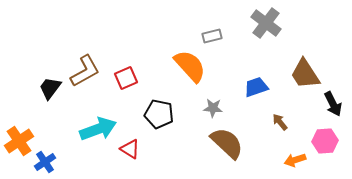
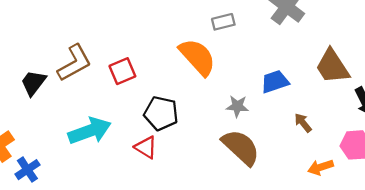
gray star: (213, 108) -> (237, 106), moved
red triangle: (130, 149) -> (146, 147), moved

